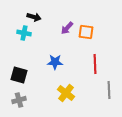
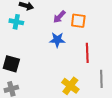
blue star: (55, 62) -> (57, 40), moved
yellow cross: (66, 93) -> (70, 86), moved

